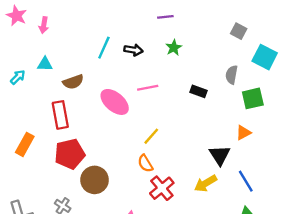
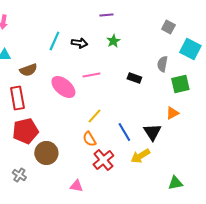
blue line: (246, 181) -> (124, 132), moved

